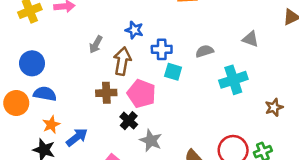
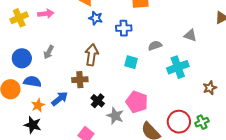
blue star: (134, 30) -> (96, 18), moved
gray arrow: (96, 44) -> (49, 52), moved
blue cross: (162, 49) -> (124, 28), moved
pink pentagon: (141, 94) -> (137, 102), moved
blue arrow: (77, 137) -> (60, 99), moved

